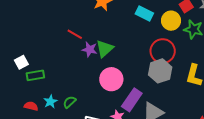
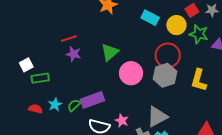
red line: (75, 34) -> (69, 39), moved, turned -49
purple star: (90, 49) -> (73, 54), moved
pink circle: (111, 79) -> (131, 73), moved
purple rectangle: (132, 100) -> (92, 100), moved, turned 35

